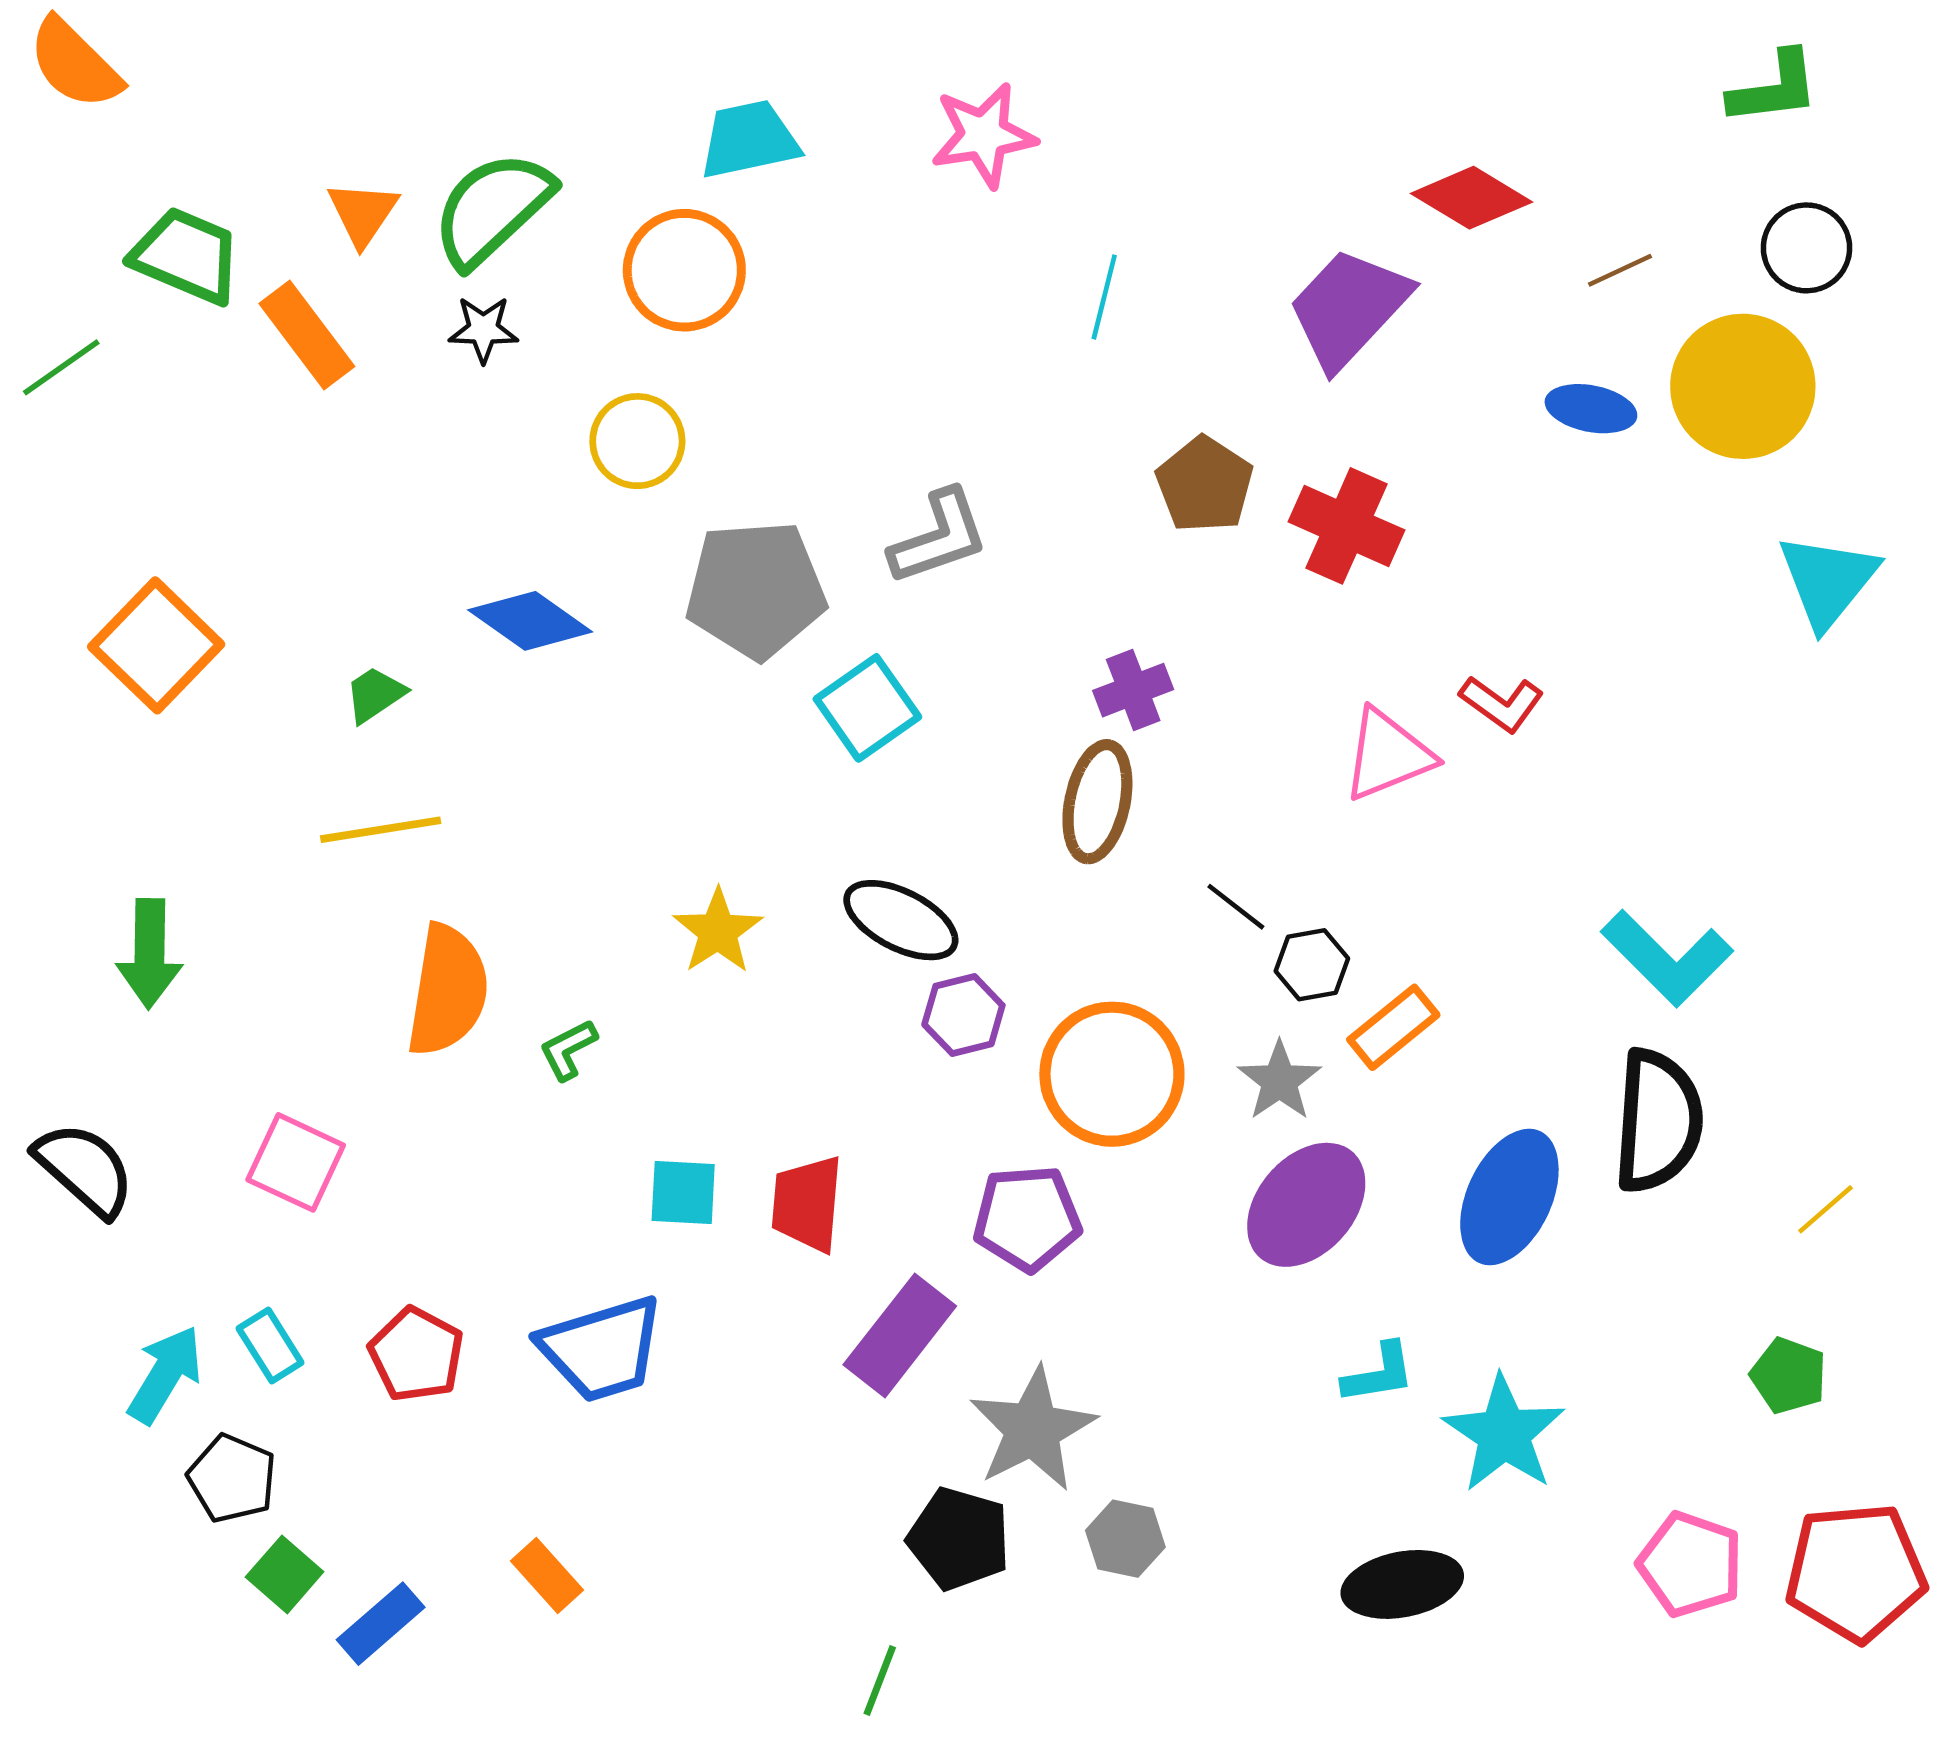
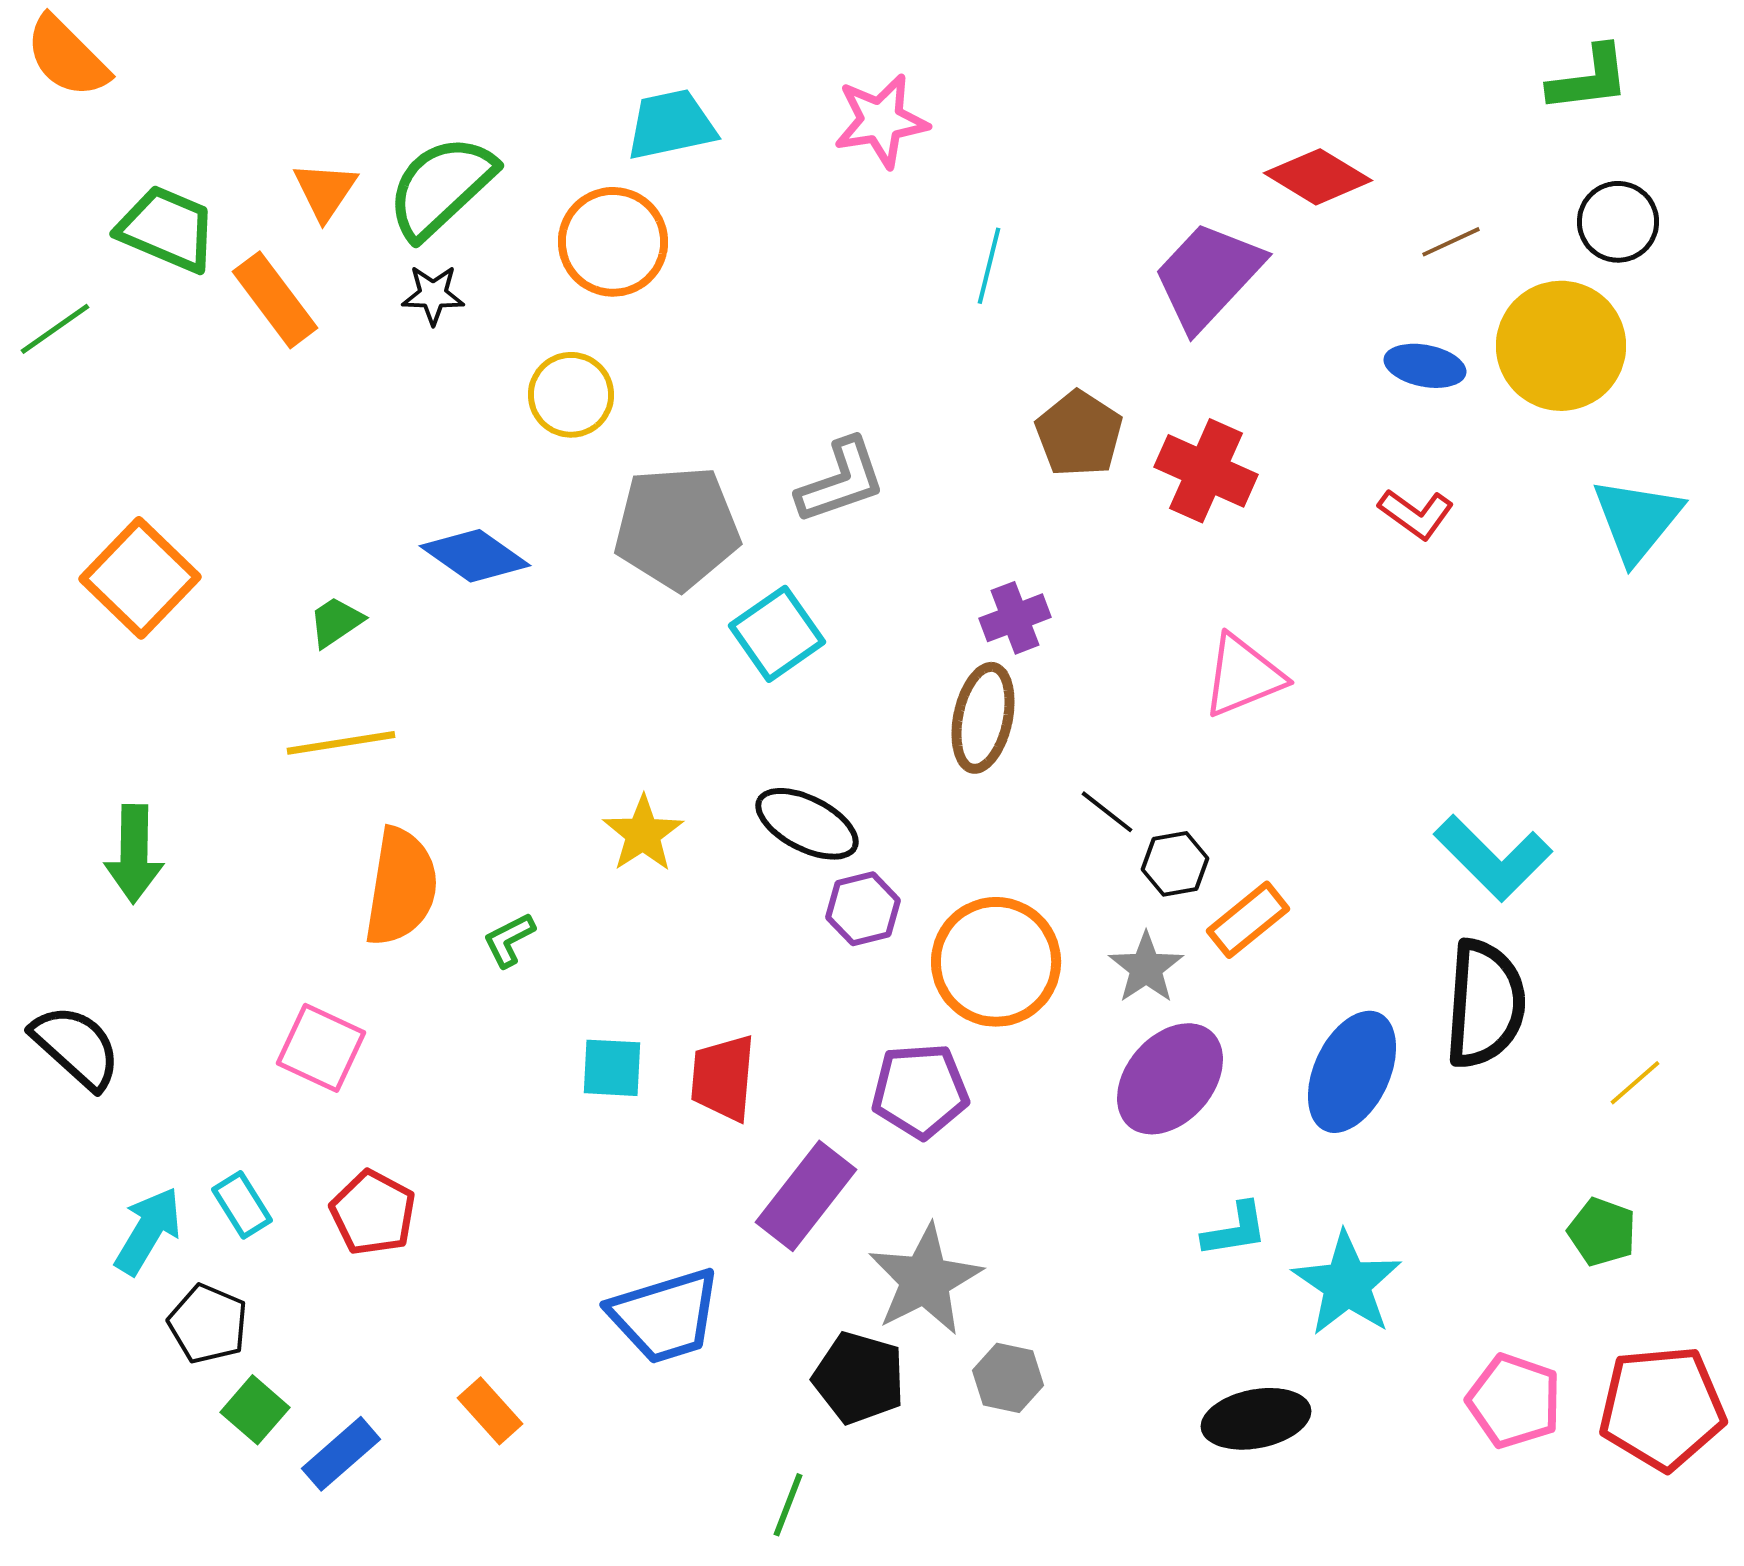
red L-shape: (1502, 703) -> (1416, 514), moved
pink square: (296, 1162) -> (321, 1048), moved
blue trapezoid: (602, 1349) -> (665, 1316), moved

